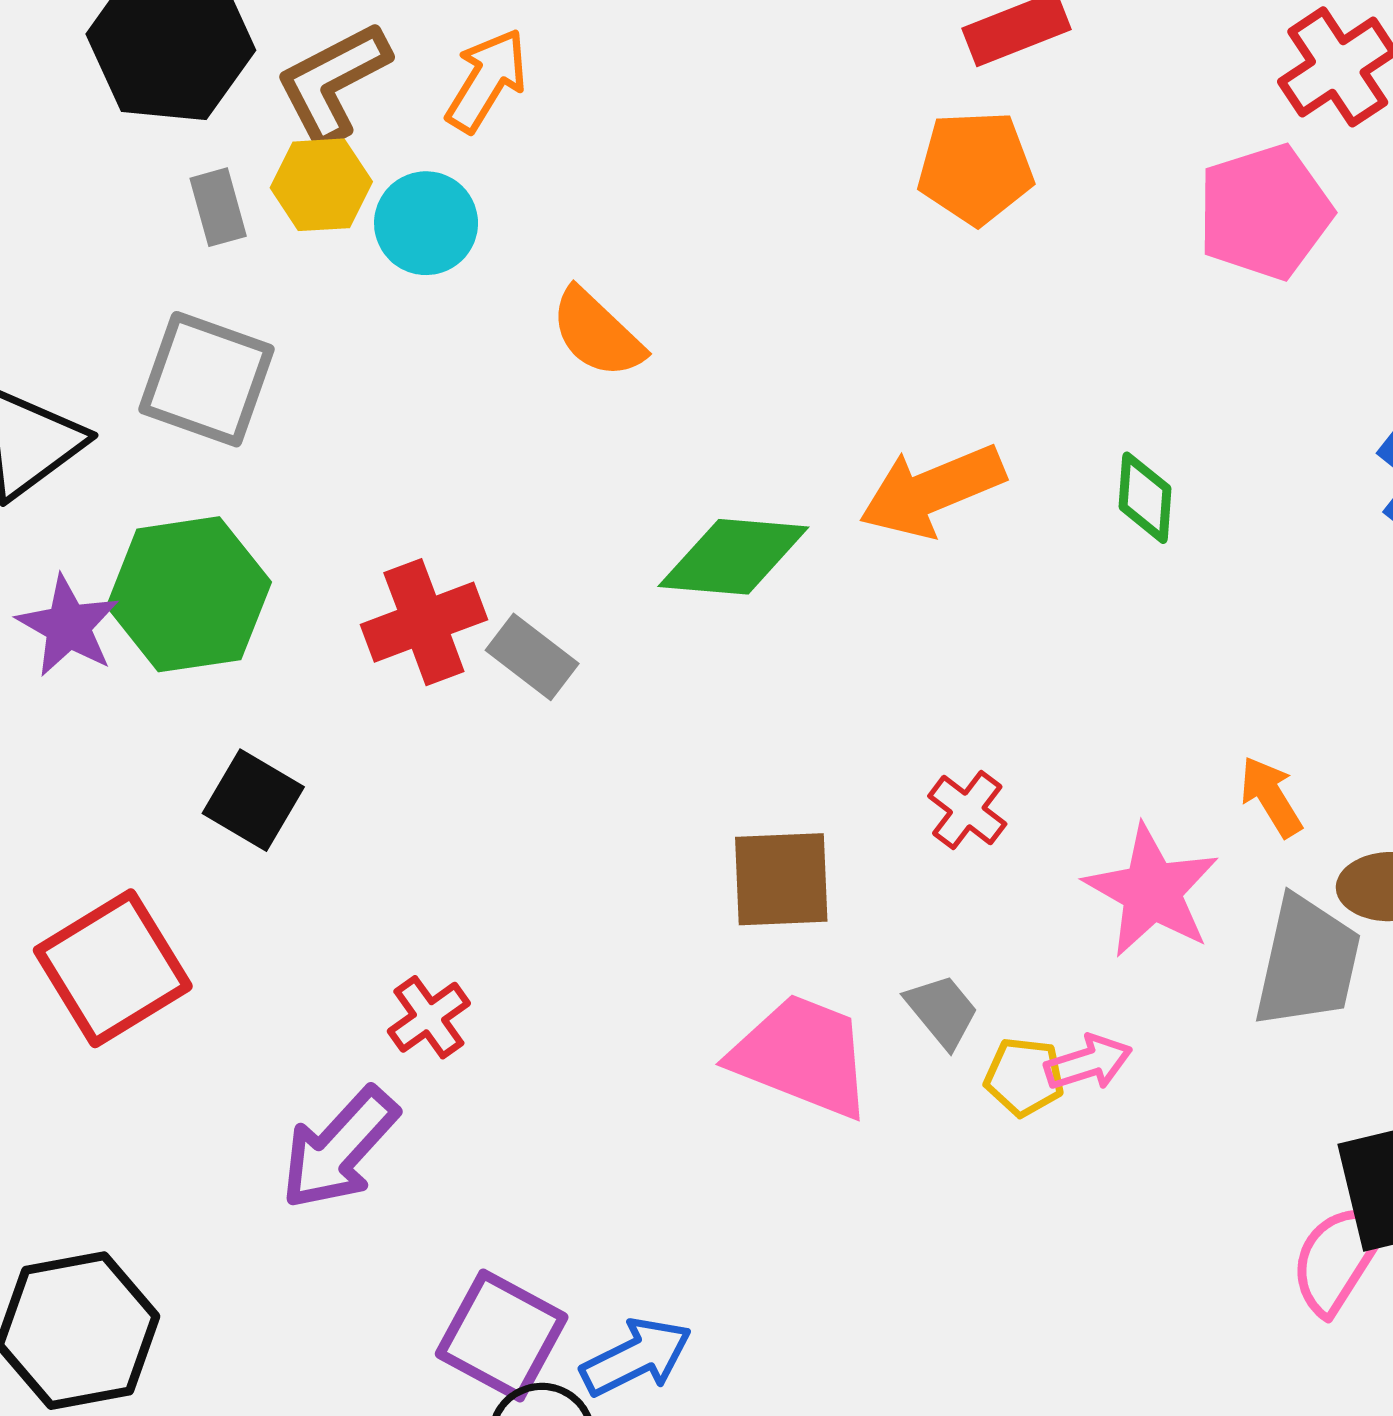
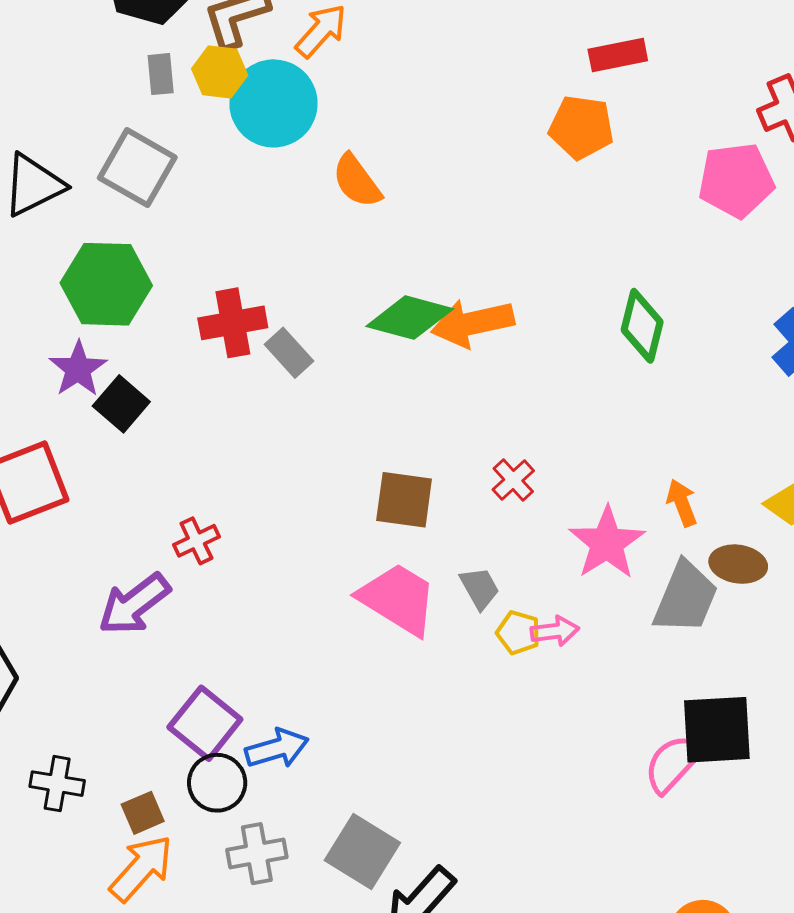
cyan circle: (426, 223) -> (274, 103), size x1.5
orange arrow: (932, 491) -> (473, 323), moved
green diamond: (1145, 498) -> (642, 326), size x1.4
purple star: (68, 626) -> (78, 369), moved

